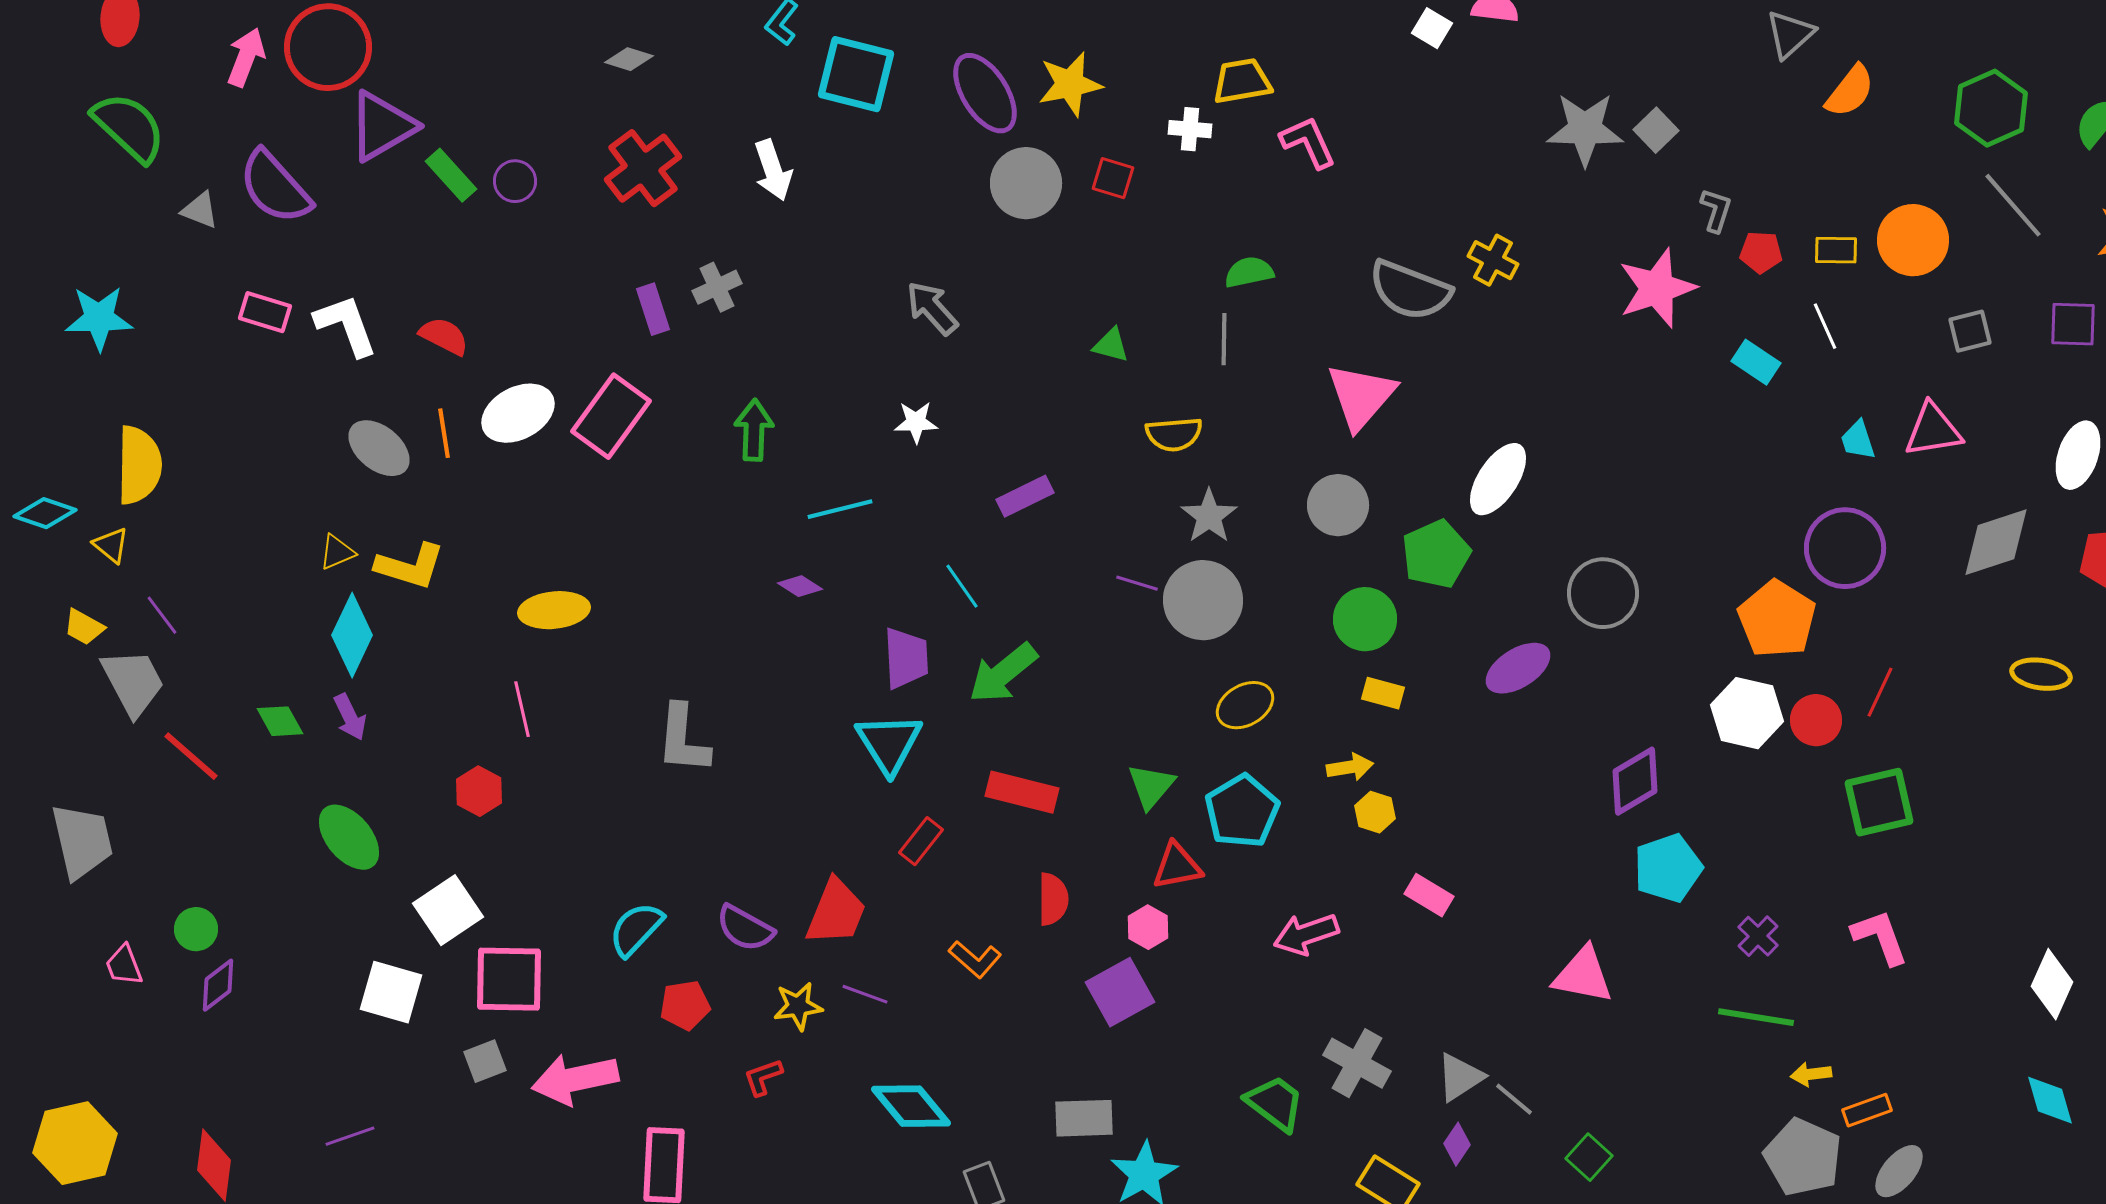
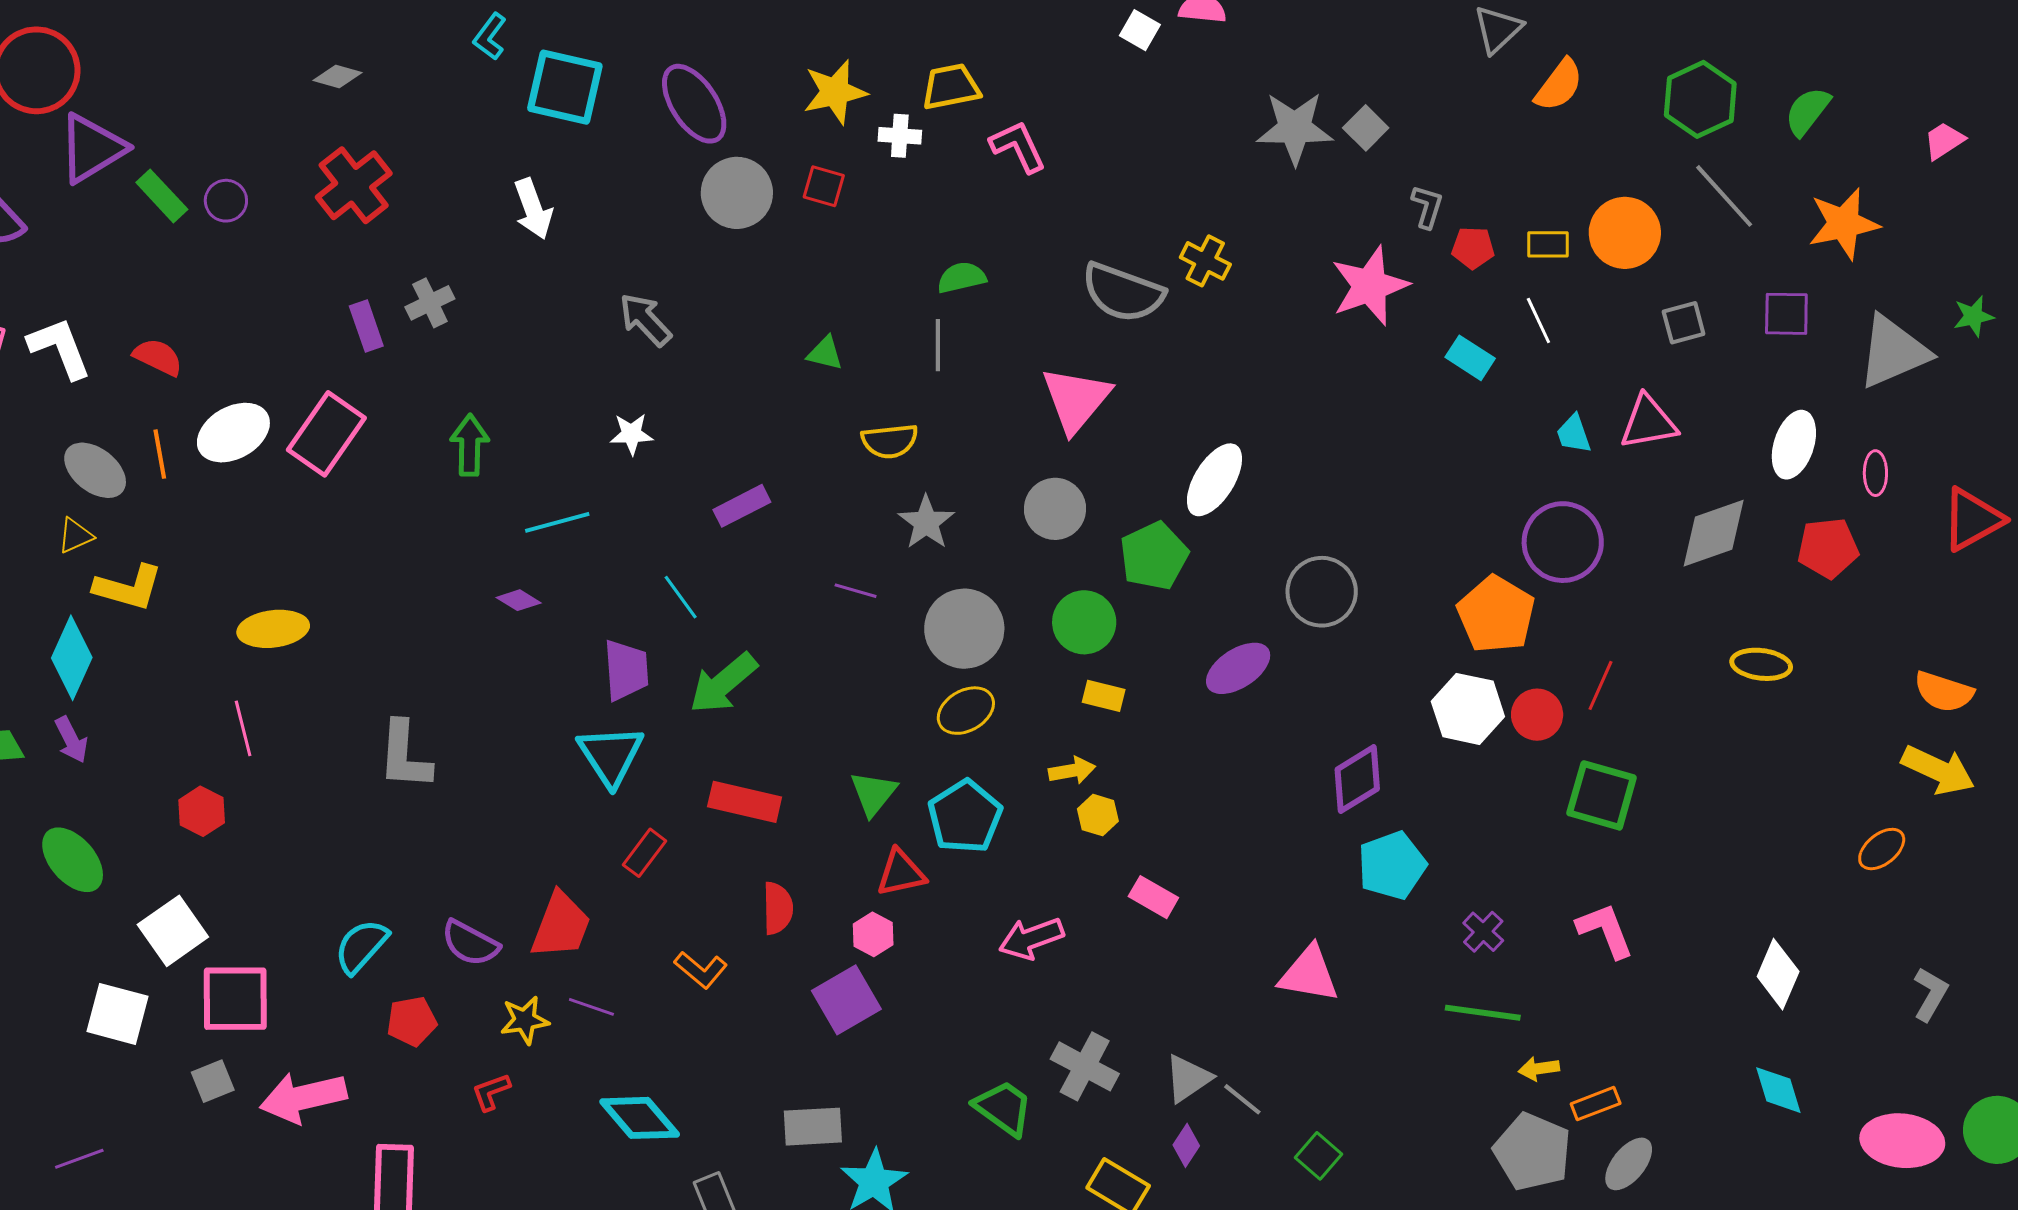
yellow star: (1070, 84) -> (835, 92), moved
white arrow: (773, 170) -> (533, 209), moved
yellow triangle: (337, 552) -> (75, 536), moved
gray circle: (1203, 600) -> (964, 629), moved
green square: (1879, 802) -> (1602, 795), turned 30

